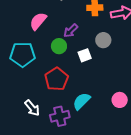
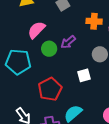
green circle: (59, 46) -> (49, 49), moved
white square: (85, 55) -> (84, 75), moved

